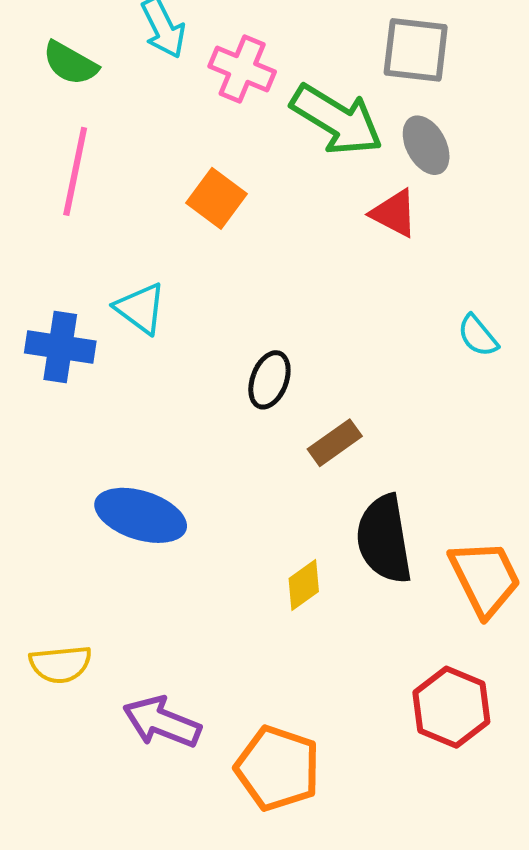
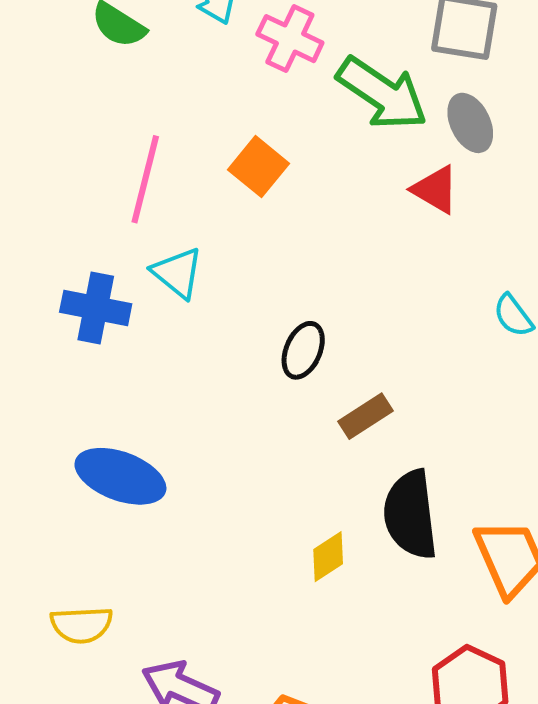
pink line: (75, 171) -> (145, 179), moved
blue ellipse: (141, 515) -> (120, 476), moved

